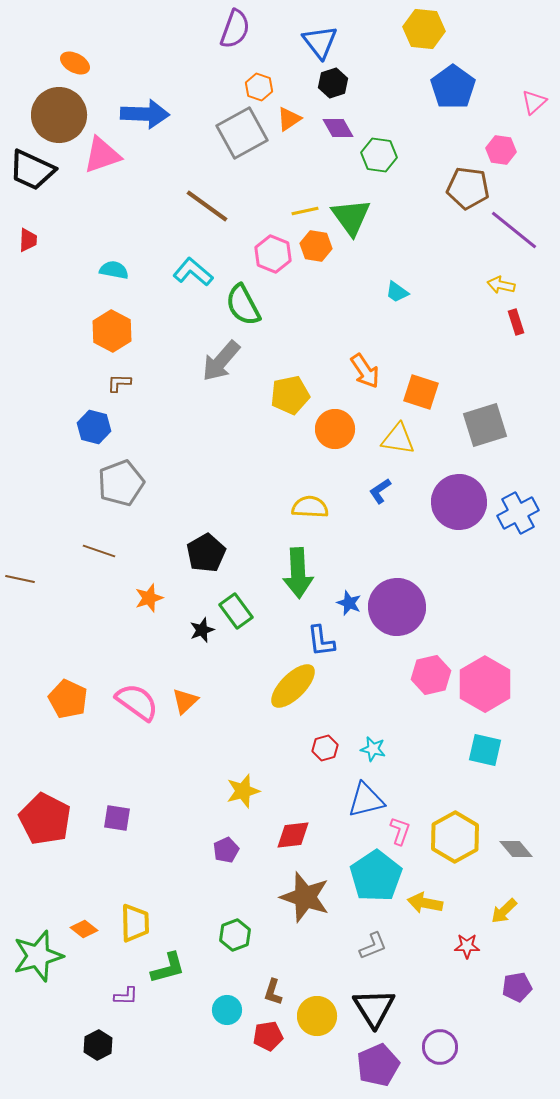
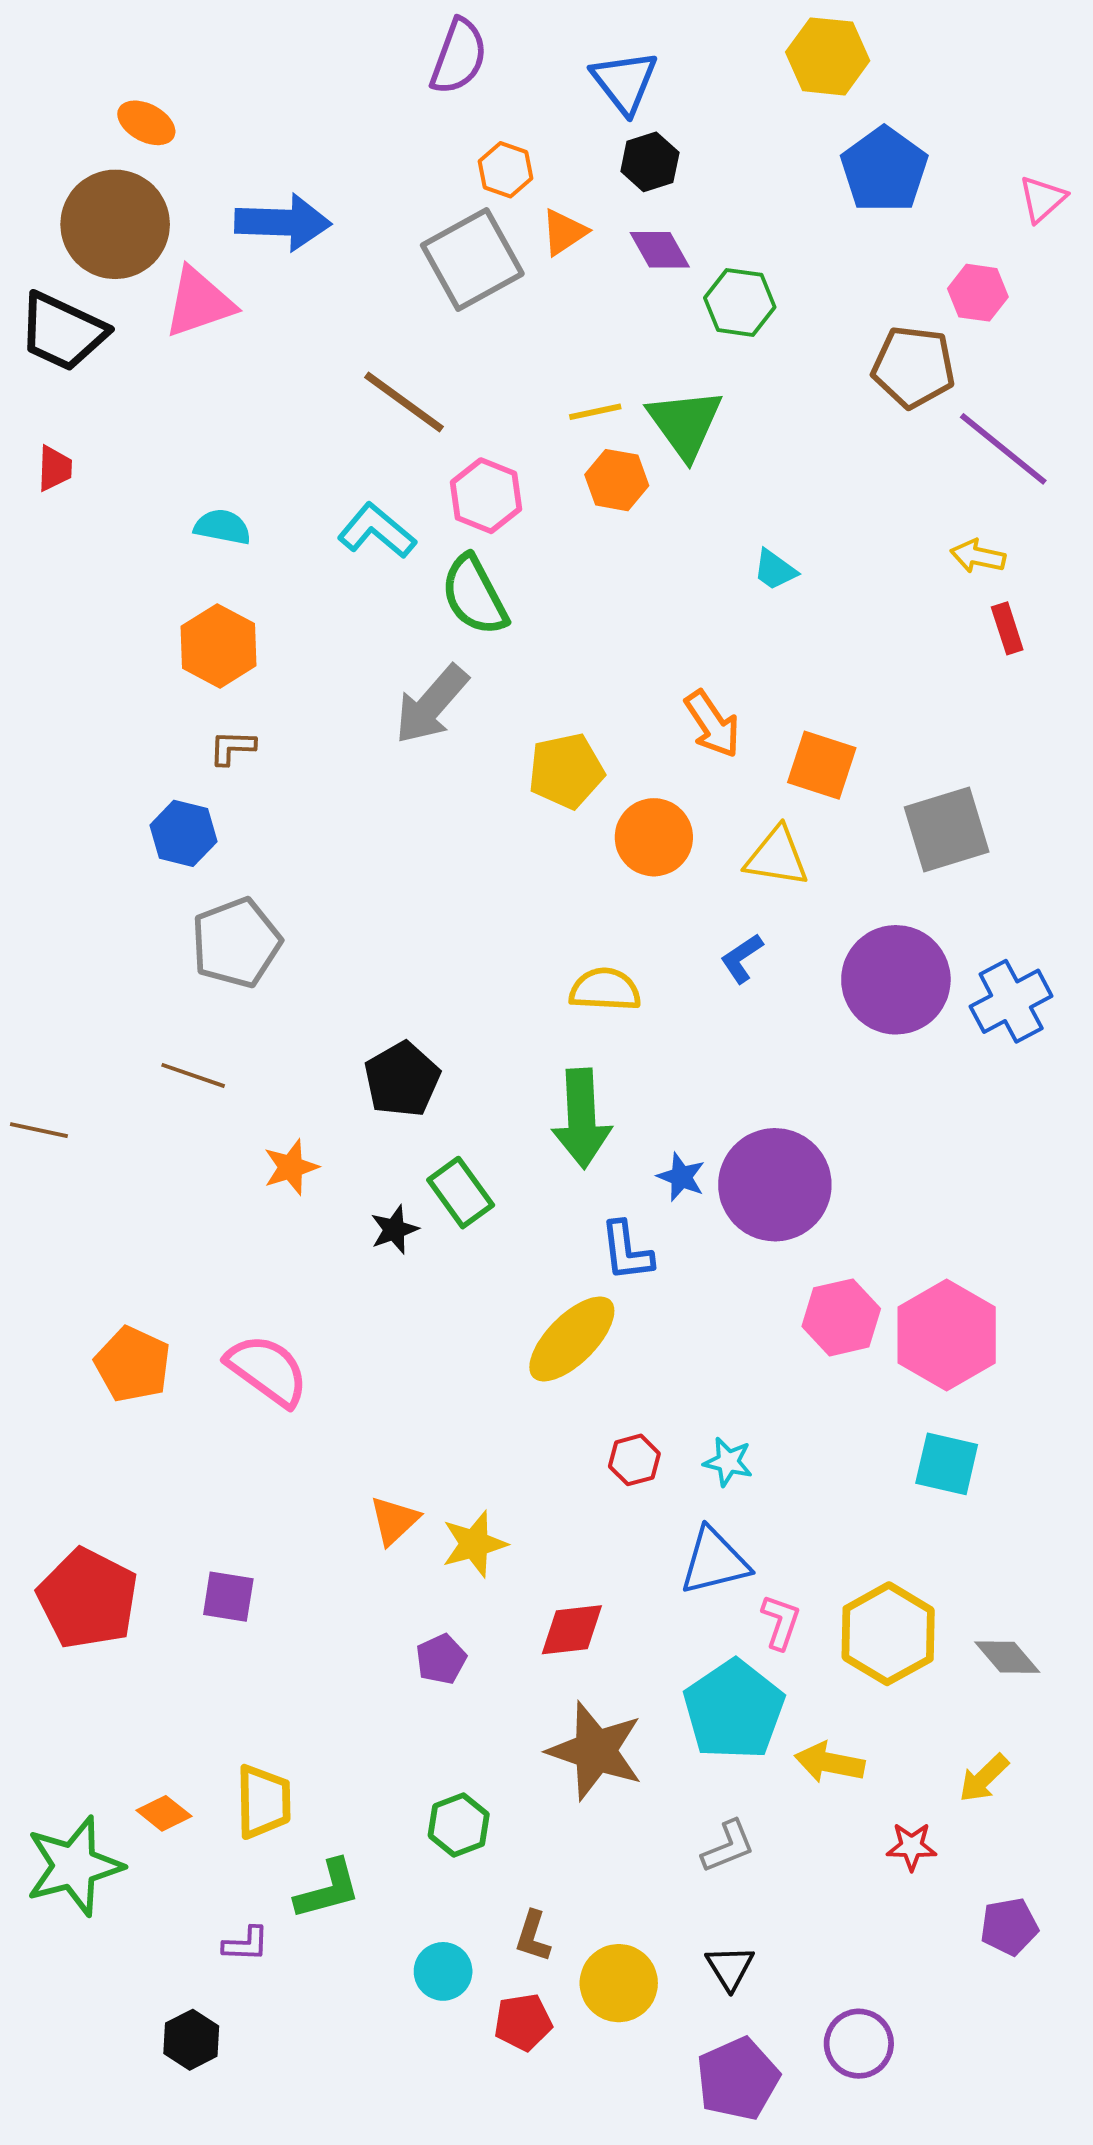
pink hexagon: (273, 254) -> (486, 496), moved
orange triangle: (185, 701) -> (394, 1520), moved
black triangle: (374, 1008) -> (730, 1967), size x0.6

